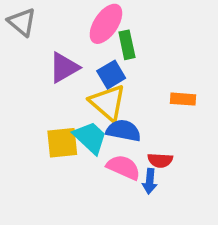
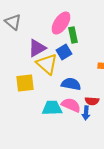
yellow triangle: (108, 103) -> (47, 64), moved
cyan trapezoid: (90, 138) -> (52, 108), moved, turned -45
yellow square: (62, 143) -> (25, 83), moved

